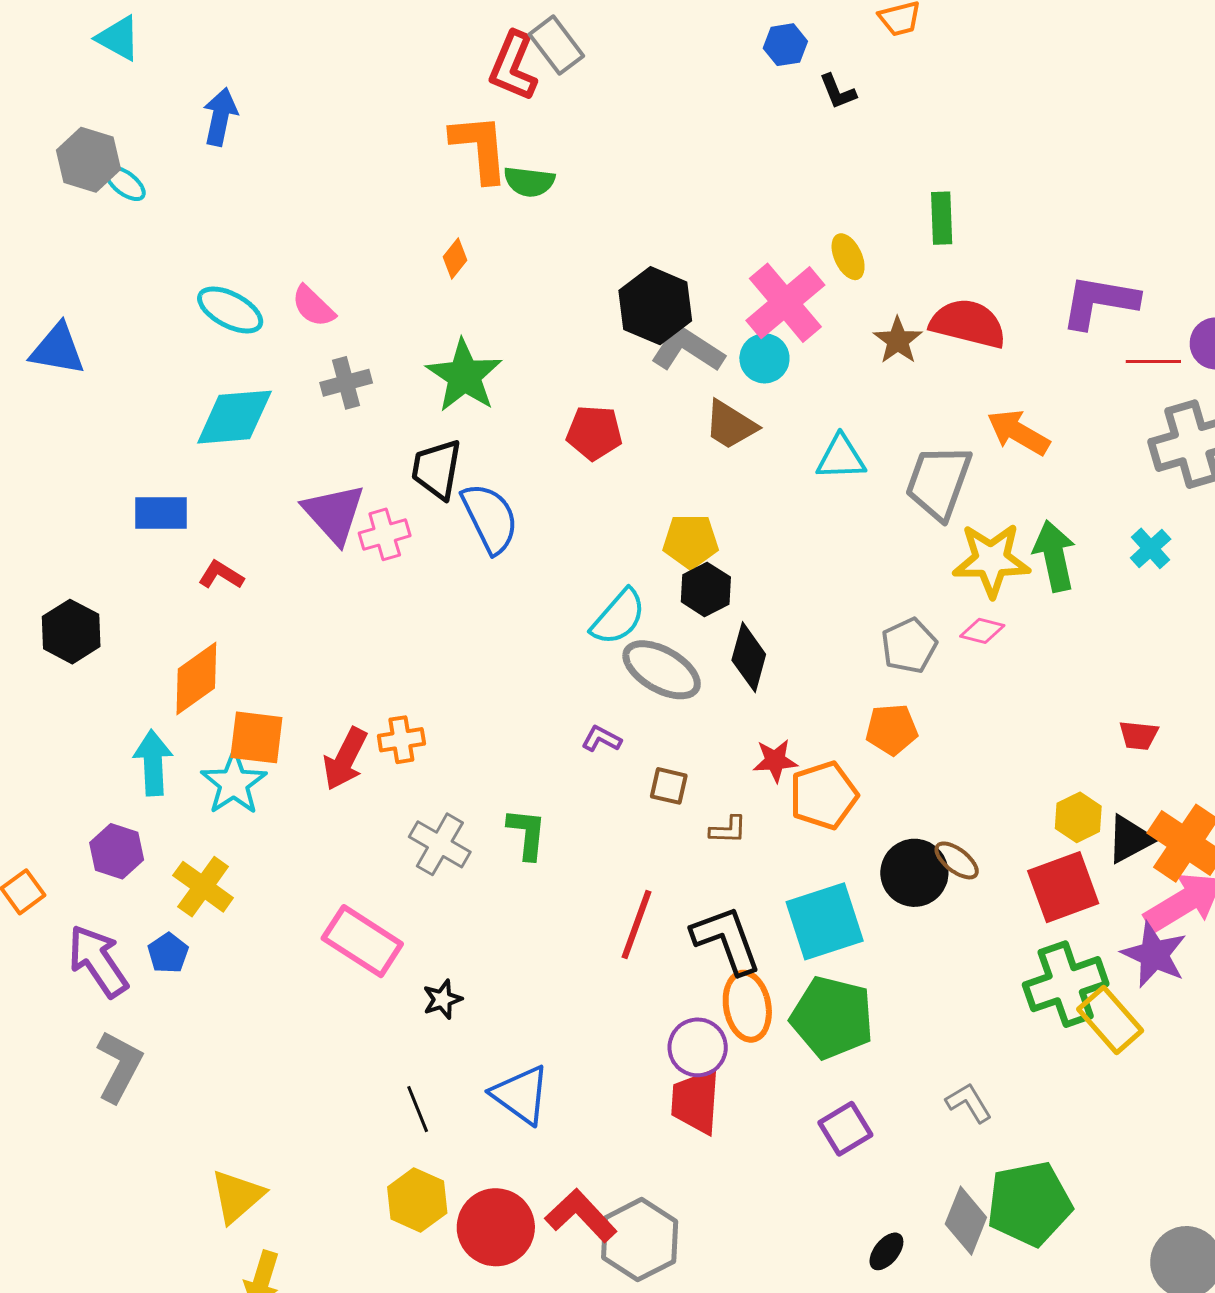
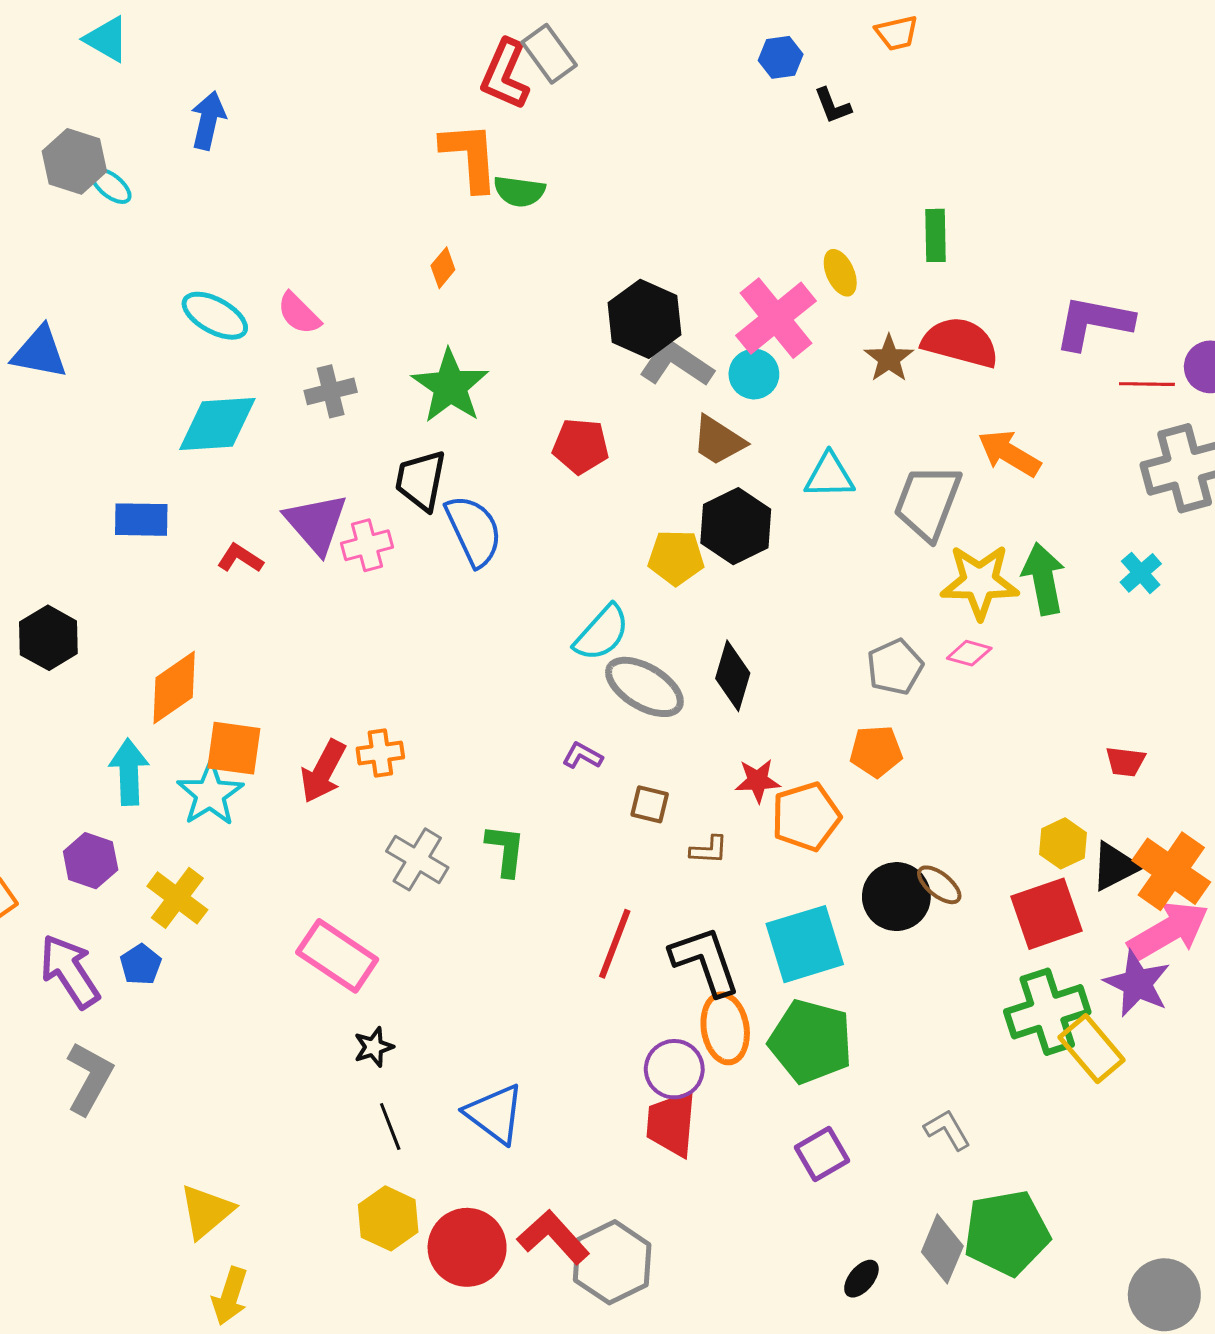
red L-shape: (221, 575) -> (240, 558), moved
black hexagon: (706, 589) -> (736, 526), moved, size x1.4
black star: (442, 999) -> (374, 1047), moved

